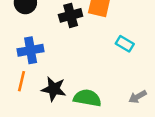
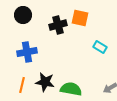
orange line: (22, 81) -> (22, 85), moved

